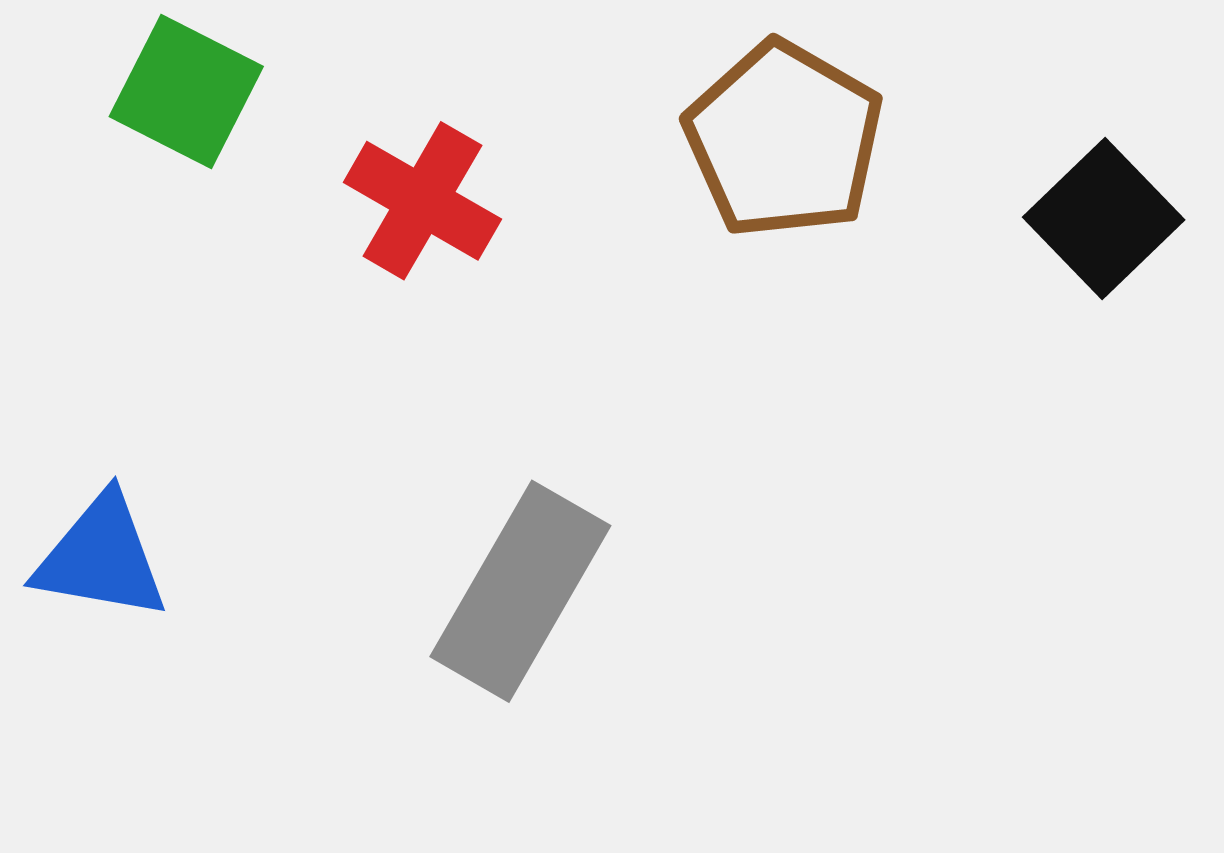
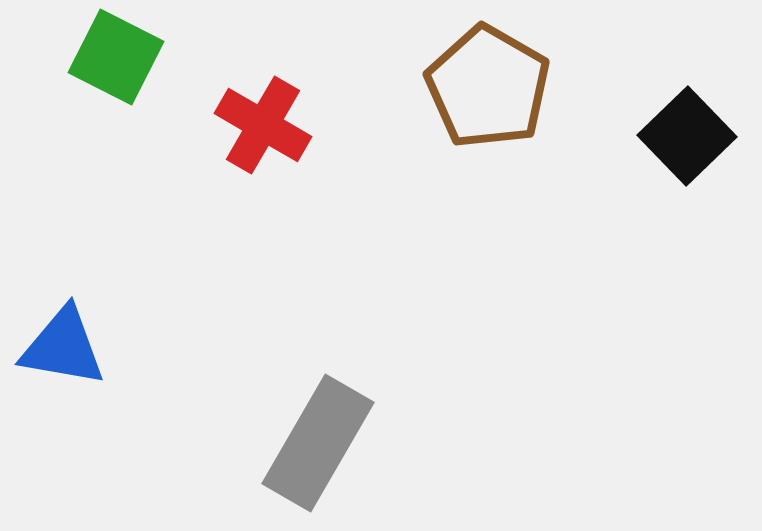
gray rectangle: (520, 591) -> (318, 443), moved

